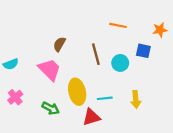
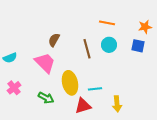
blue square: (143, 51) -> (138, 46), moved
cyan circle: (120, 63) -> (109, 45), moved
yellow arrow: (136, 99) -> (117, 104), moved

